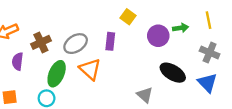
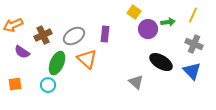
yellow square: (128, 17) -> (134, 12), moved
yellow line: (208, 20) -> (193, 15), turned 35
purple semicircle: (17, 61) -> (22, 52), turned -63

